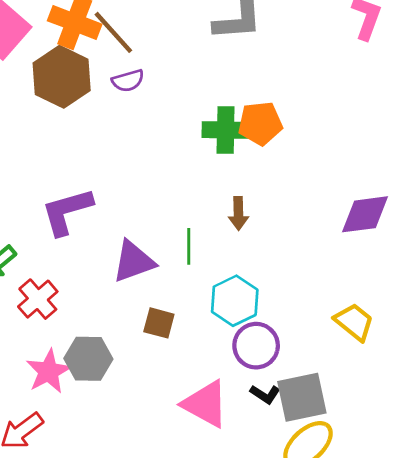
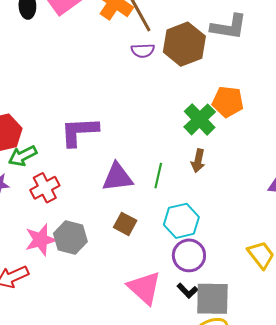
brown hexagon: (62, 77) -> (184, 44), moved
green cross: (226, 130) -> (200, 119), moved, turned 32

